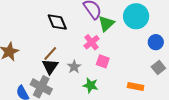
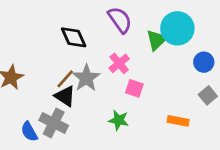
green triangle: (106, 24) -> (157, 40), moved
black triangle: (50, 67) -> (65, 96), turned -30
gray star: (74, 67) -> (86, 78), moved, size x1.5

